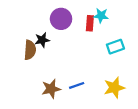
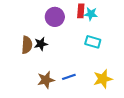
red rectangle: (90, 23) -> (81, 11), moved
black star: (42, 40) -> (41, 44), moved
cyan rectangle: (115, 47) -> (93, 42), moved, turned 35

